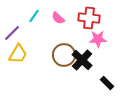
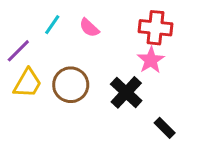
red cross: (89, 18) -> (155, 28), moved
pink star: (98, 39) -> (151, 60), turned -30
brown circle: (64, 55) -> (71, 85), moved

